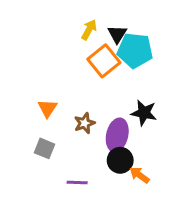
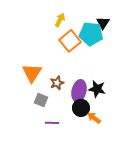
black triangle: (117, 34) -> (103, 23), moved
orange triangle: (47, 108) -> (32, 73), size x1.5
black star: (144, 113) -> (97, 89), moved
gray square: (44, 148) -> (41, 100), moved

